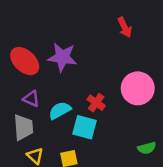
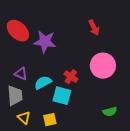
red arrow: (125, 27) -> (94, 28), moved
red ellipse: (25, 61) -> (18, 31), moved

